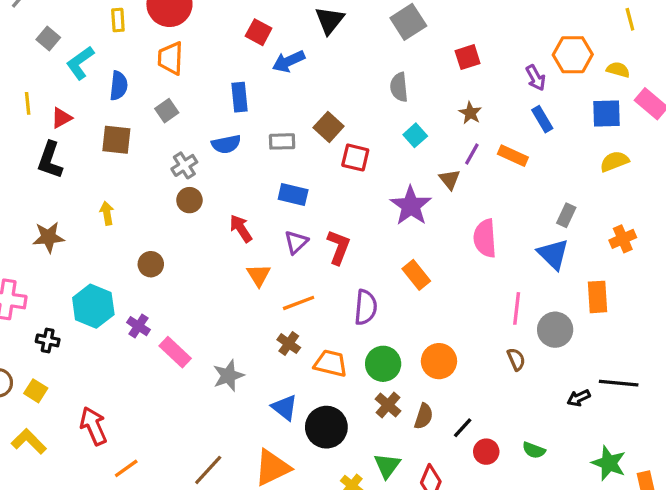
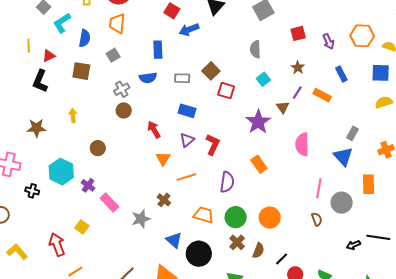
purple arrow: (536, 78) -> (328, 41), moved
brown cross: (289, 344) -> (164, 200), moved
yellow square: (36, 391) -> (82, 227), moved

